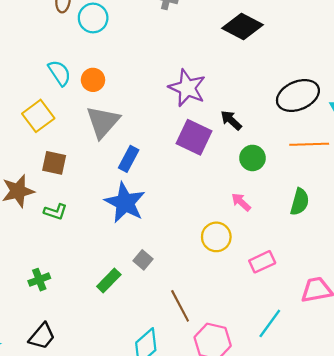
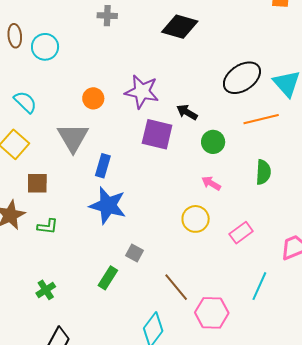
orange circle: (93, 80) -> (93, 98), moved

